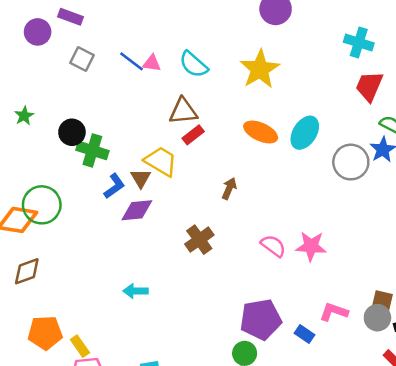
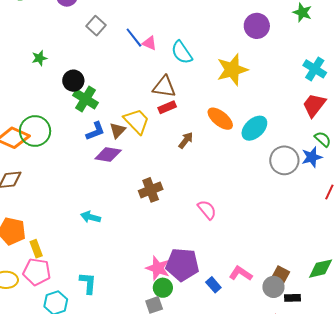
brown arrow: (229, 188) -> (186, 140), moved
pink star: (311, 246) -> (158, 268), moved

